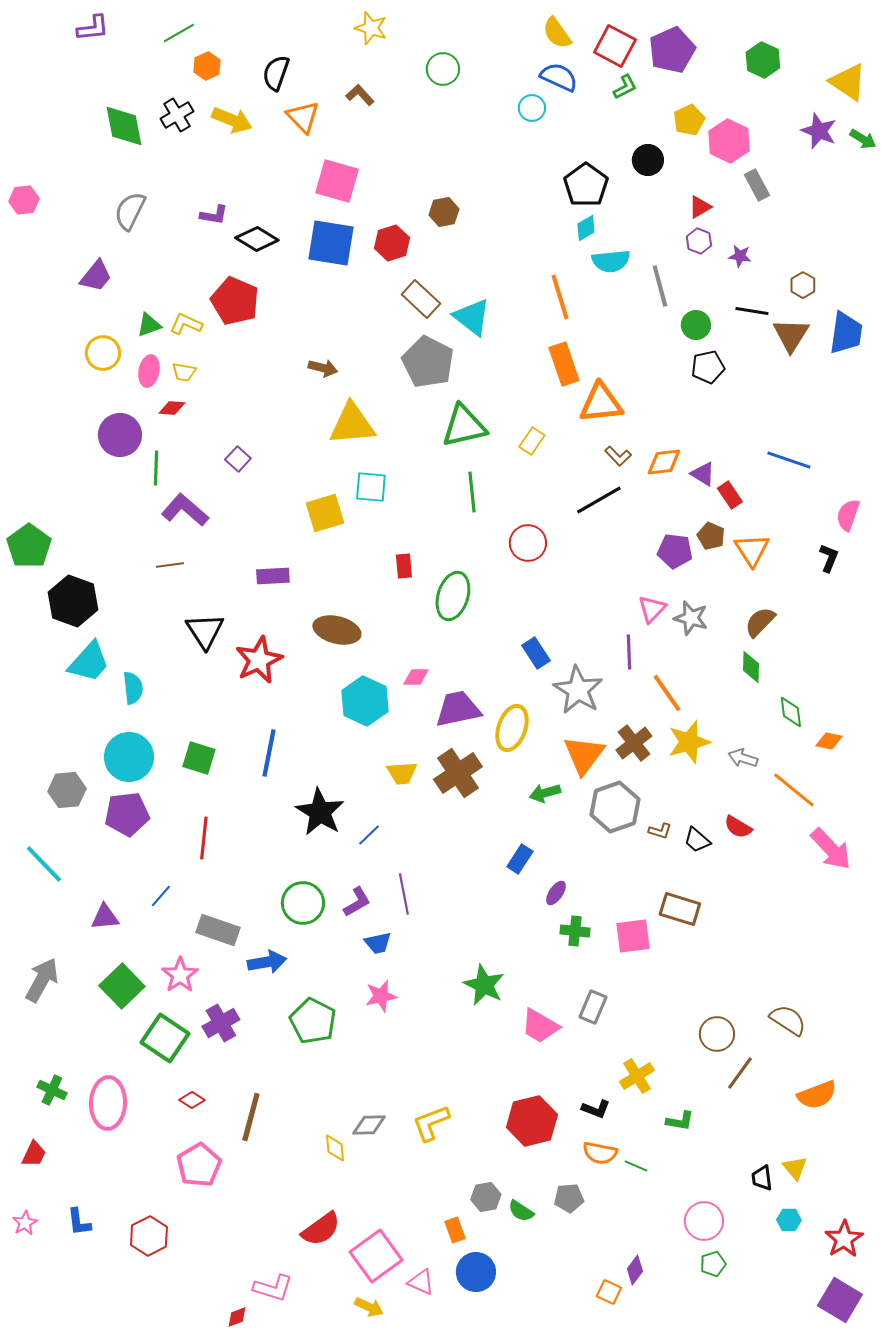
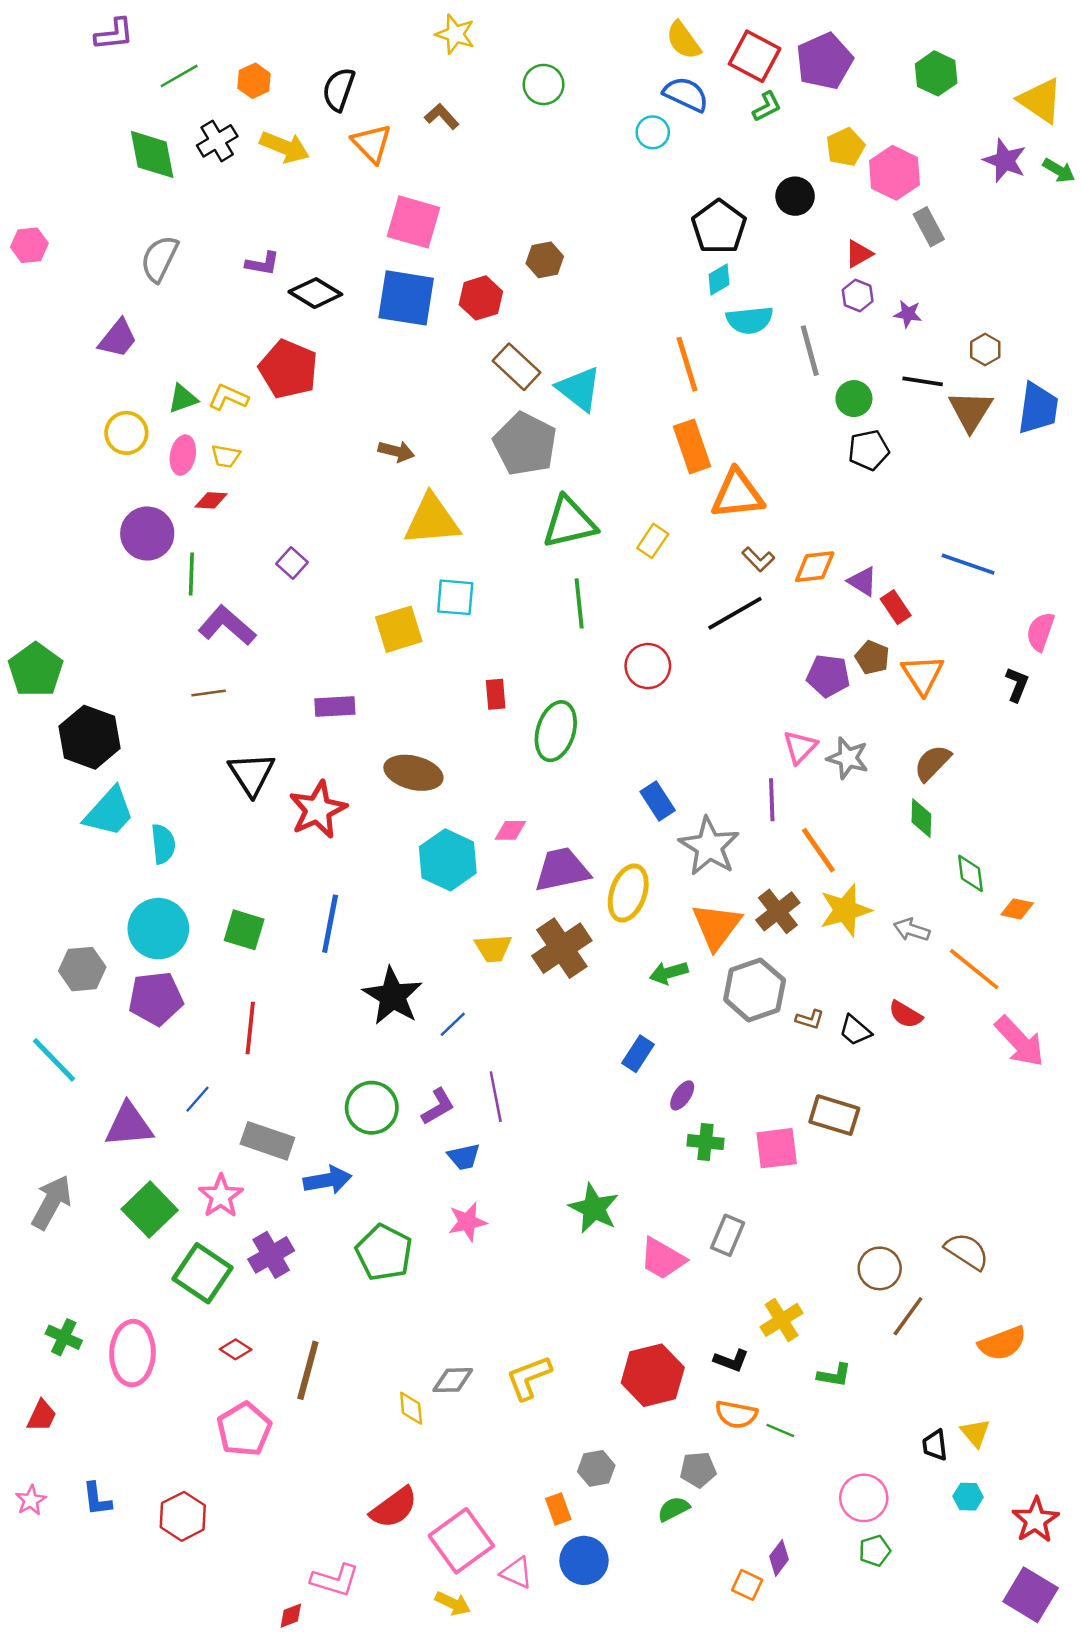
green line: (179, 33) -> (179, 76), moved
purple triangle: (105, 917) -> (129, 1125), size x1.4
green semicircle: (521, 1211) -> (674, 1509), moved, turned 120

